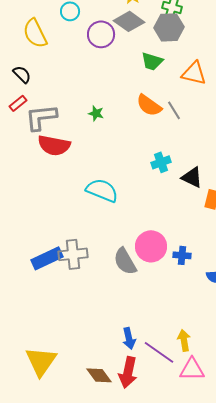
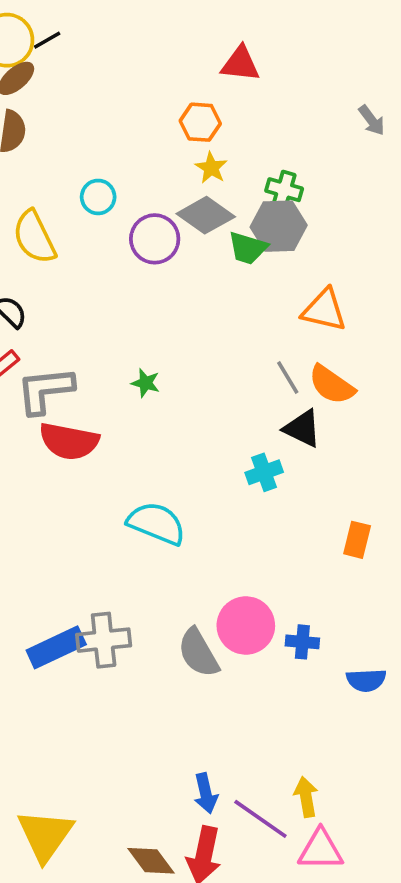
green trapezoid: (152, 61) -> (248, 248), moved
orange semicircle: (149, 105) -> (332, 385), moved
black triangle: (192, 177) -> (302, 429), moved

